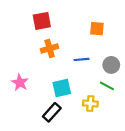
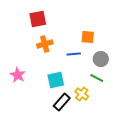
orange square: (97, 29) -> (88, 37), moved
yellow cross: (90, 104) -> (82, 94), turned 32
black rectangle: (52, 112) -> (62, 102), moved

